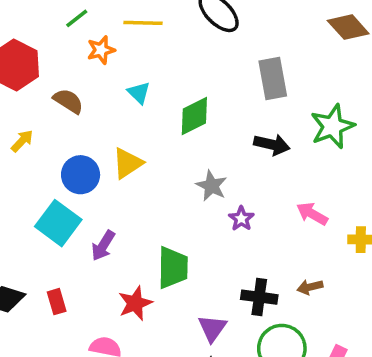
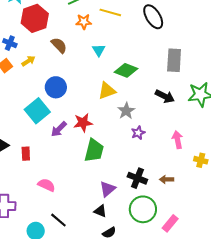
green diamond: (194, 116) -> (126, 70), turned 35
yellow triangle: (128, 163) -> (107, 91), moved
pink arrow: (312, 214) -> (178, 140), turned 36
red star: (135, 303) -> (83, 123), moved

